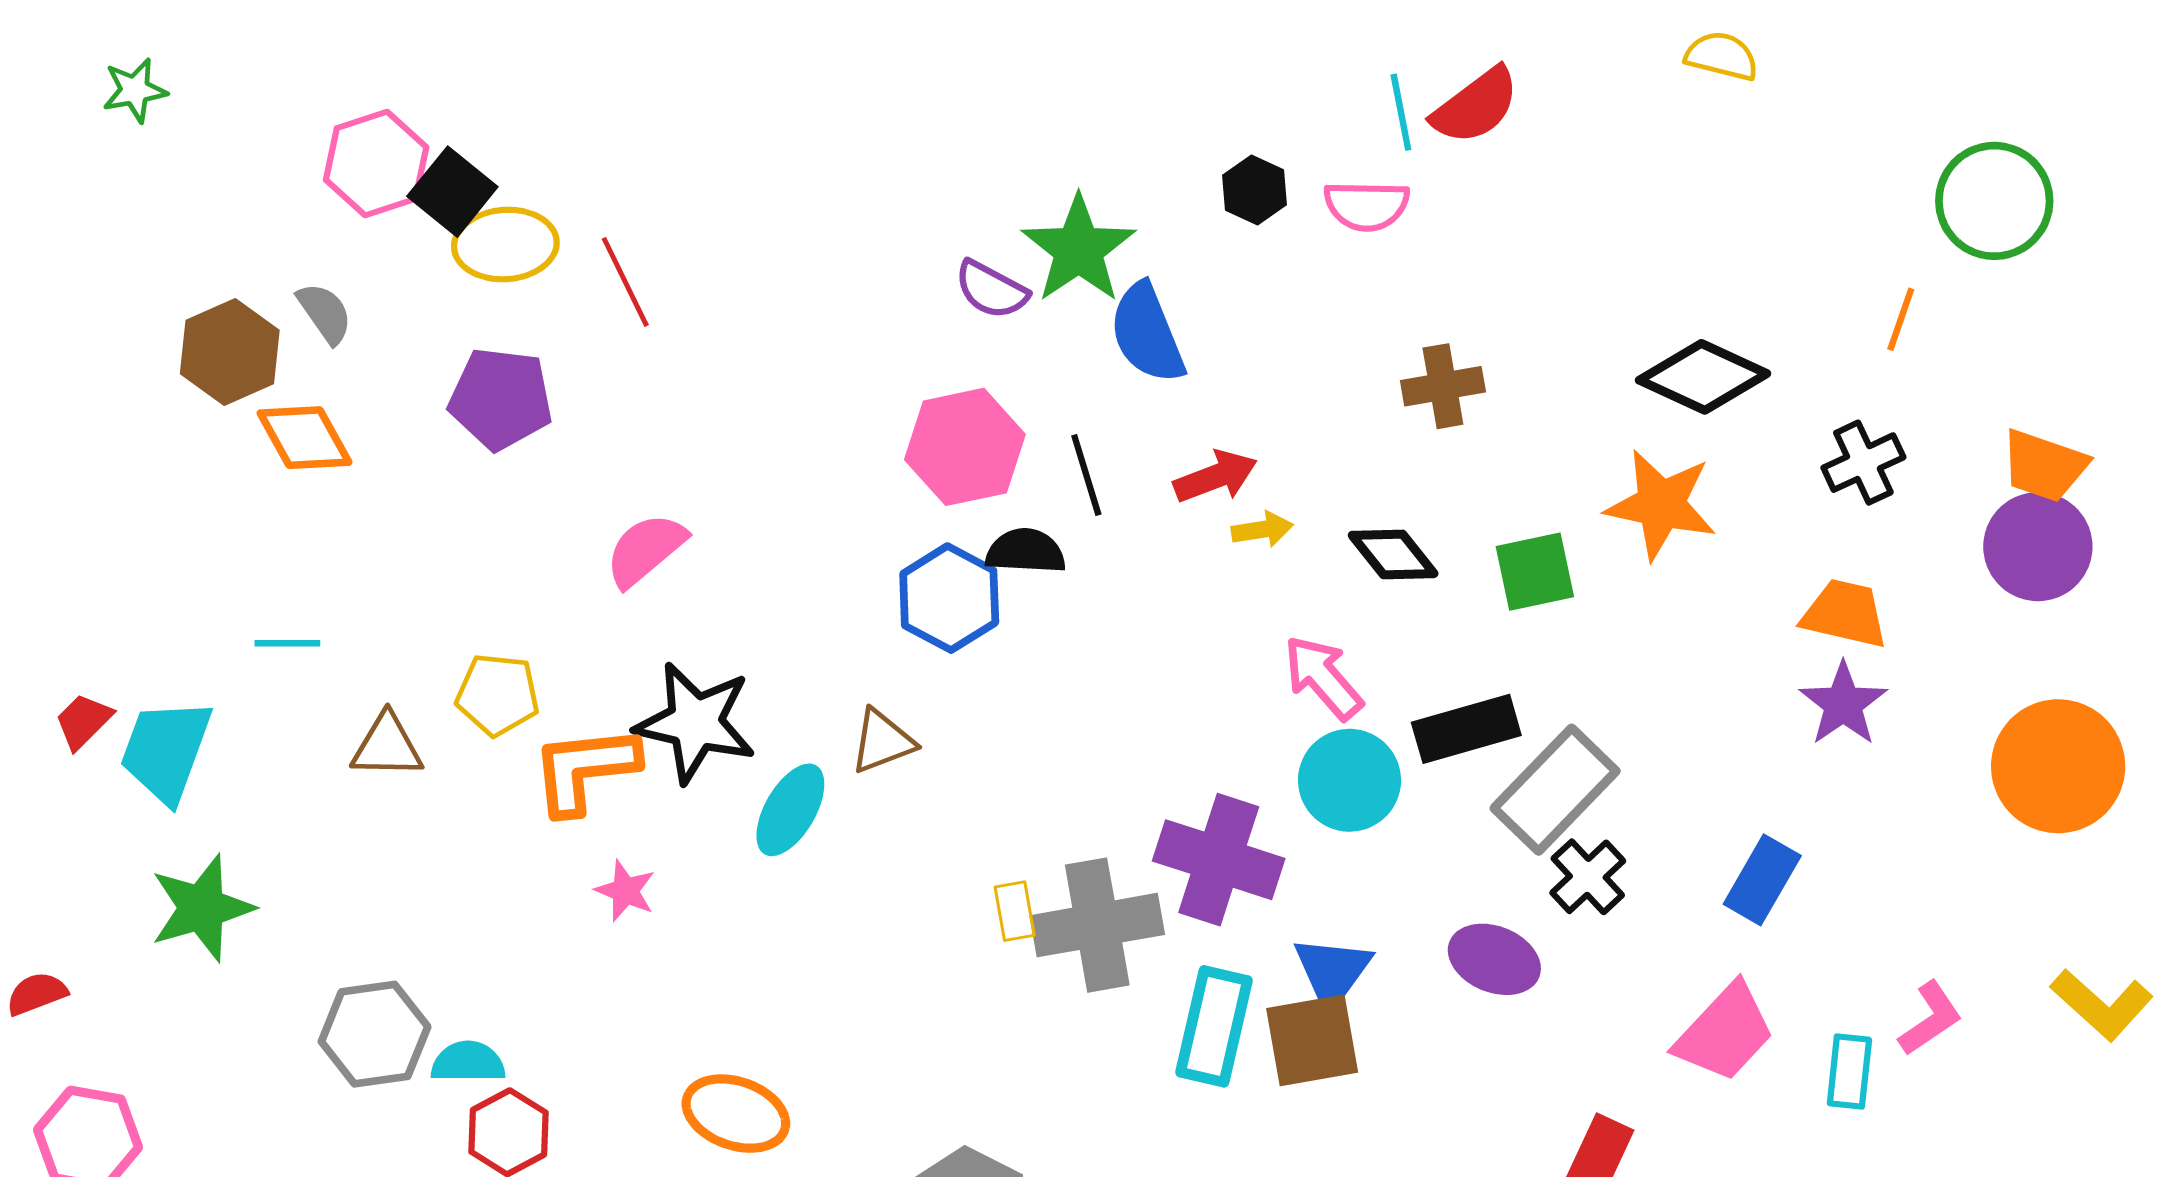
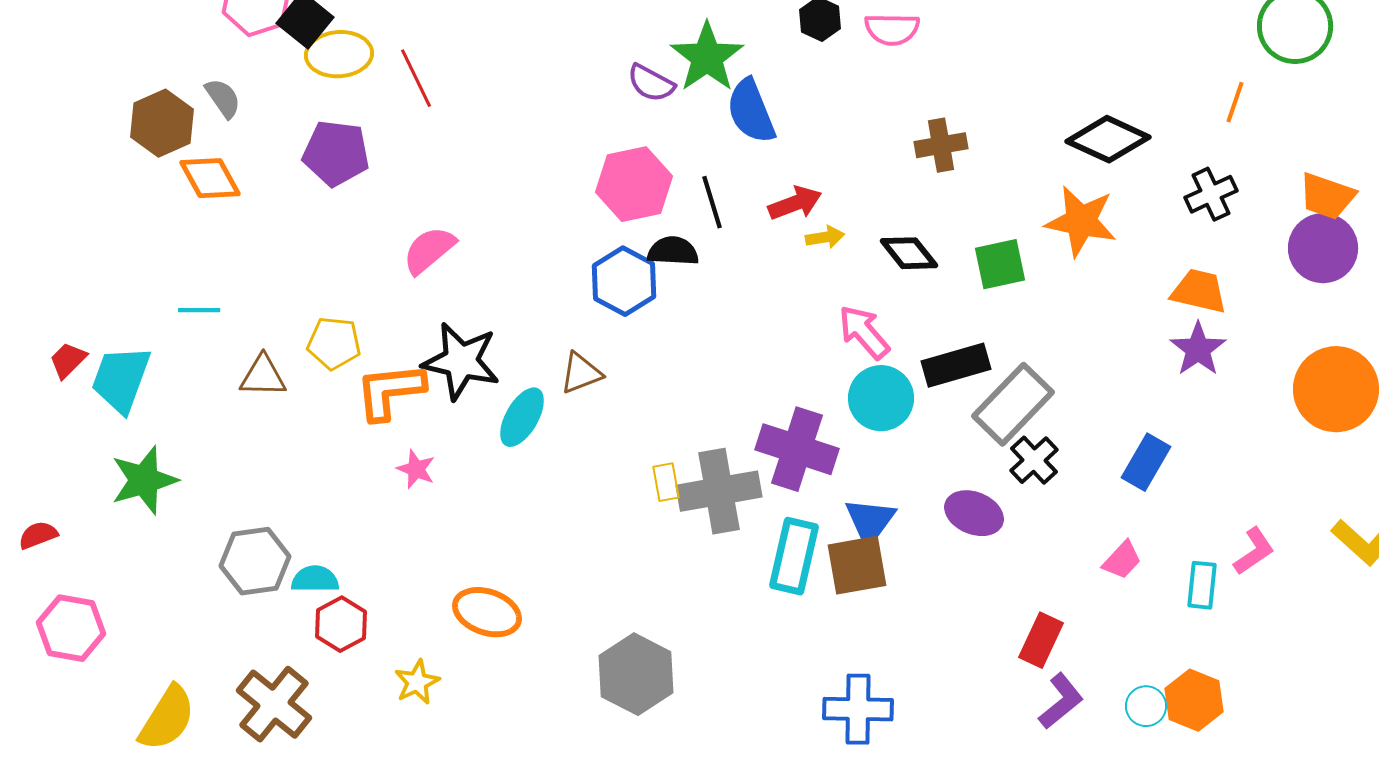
pink trapezoid: (1725, 1033) -> (1122, 560), size x0.6

